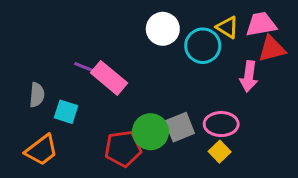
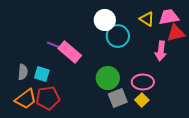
cyan circle: (203, 46) -> (118, 36), moved
gray semicircle: (37, 95) -> (23, 72), moved
gray square: (180, 127) -> (118, 98), moved
green circle: (151, 132) -> (108, 78), moved
red pentagon: (123, 149) -> (48, 98), moved

